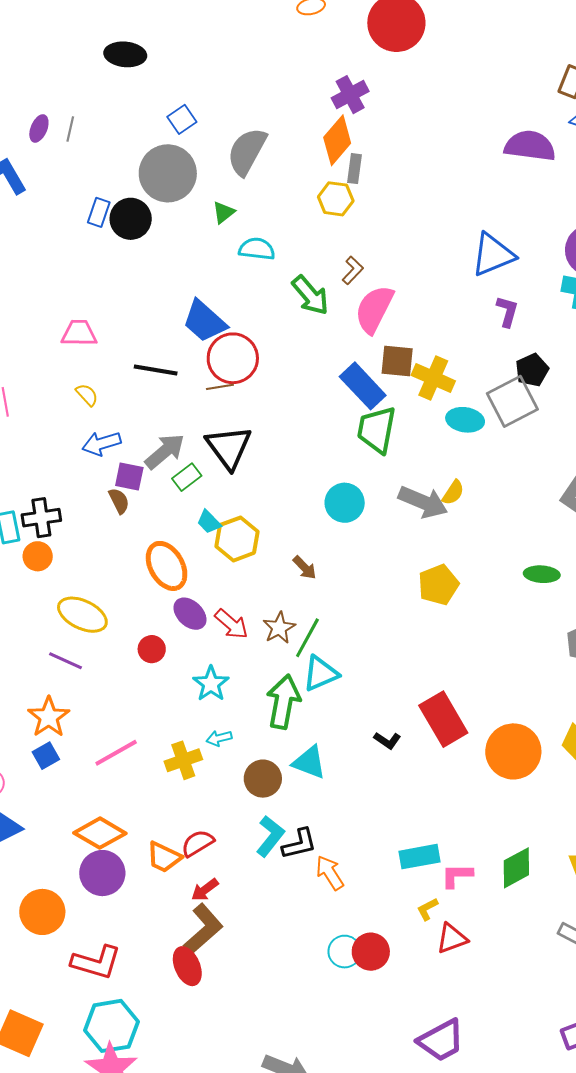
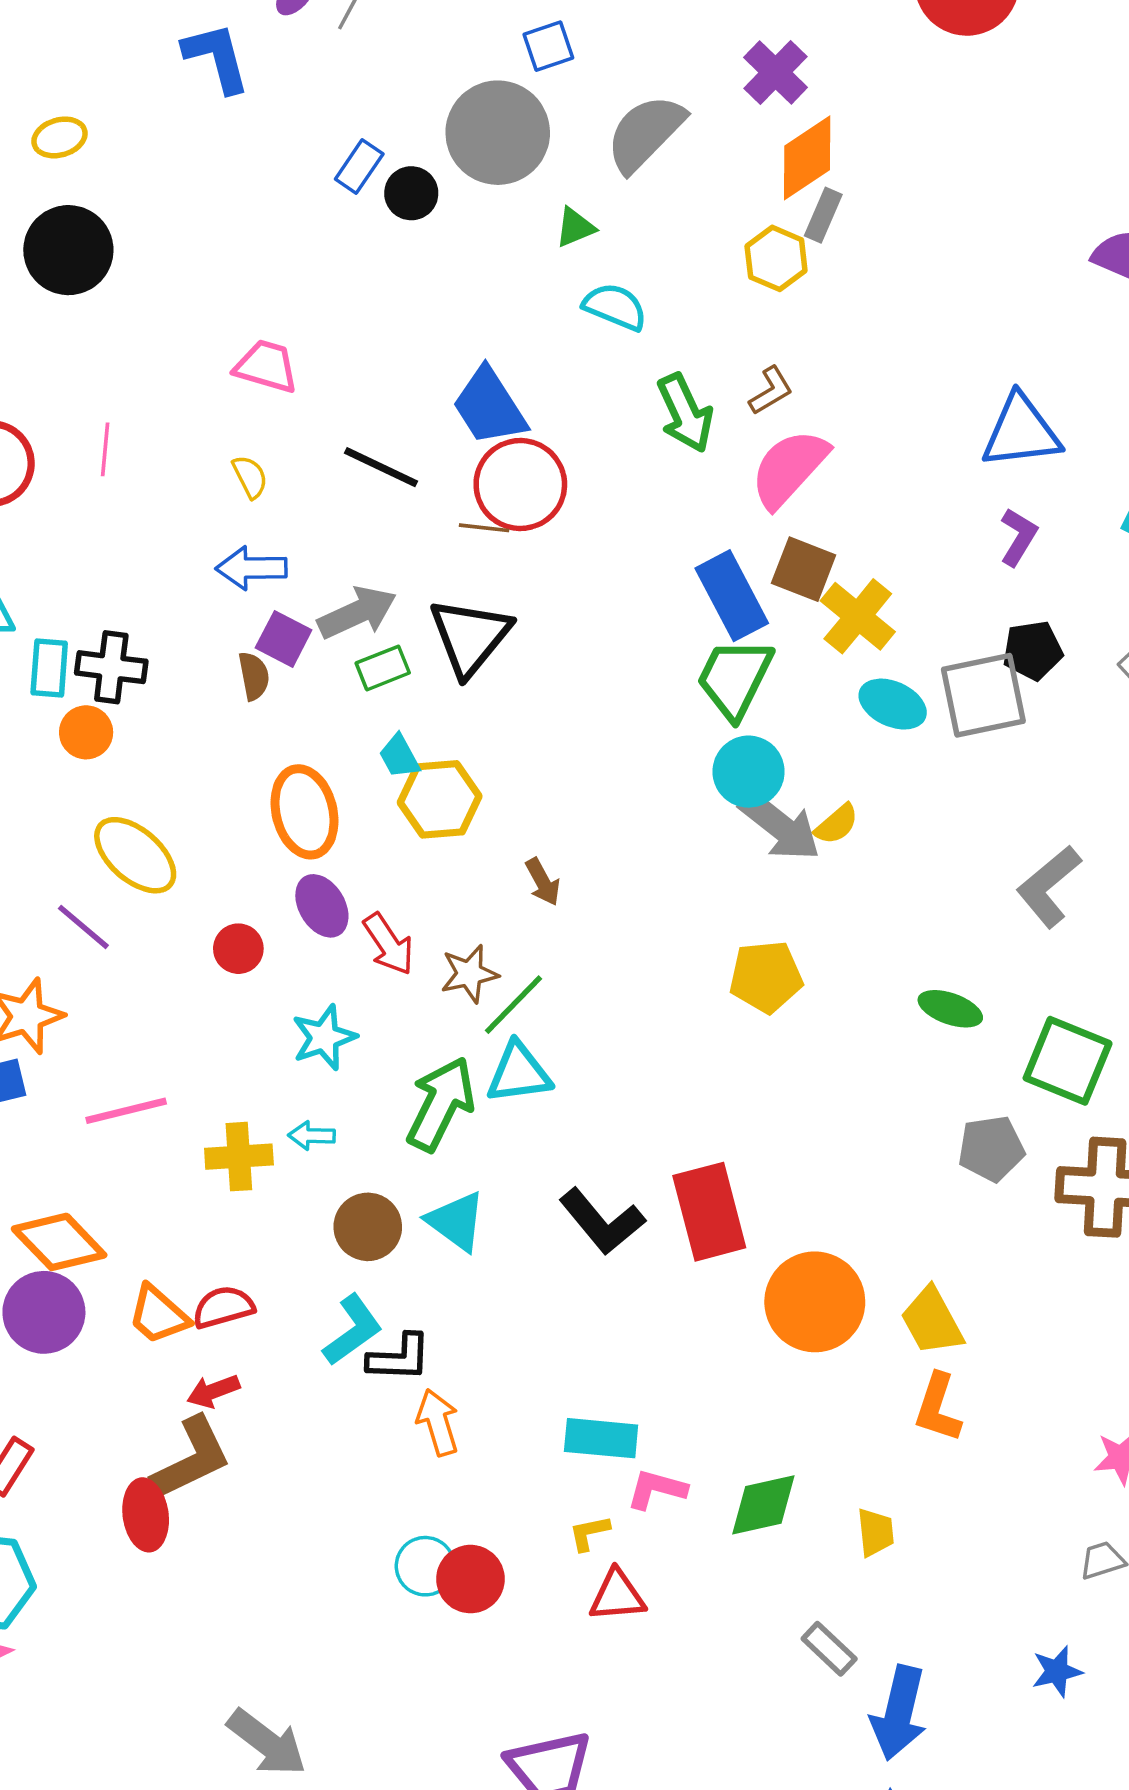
purple cross: (350, 95) -> (776, 72), moved, turned -33
black circle: (131, 219) -> (411, 193), size x0.7
cyan circle: (345, 503) -> (749, 772), moved
black L-shape: (387, 740) -> (602, 1221), size x1.8

